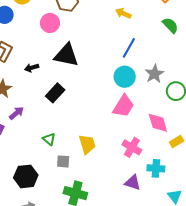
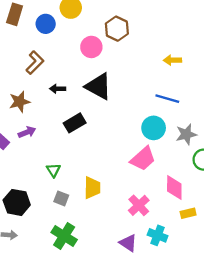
yellow arrow: (123, 13) -> (172, 60), turned -42
blue line: (129, 48) -> (167, 99), turned 60

